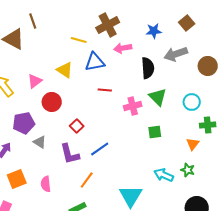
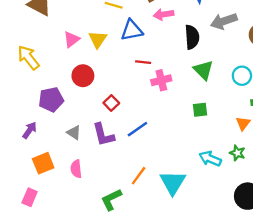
yellow triangle: (65, 70) -> (98, 39), turned 30
pink triangle: (35, 81) -> (72, 39), moved
pink cross: (133, 106) -> (161, 80), moved
gray triangle: (40, 142) -> (74, 133), moved
orange line: (87, 180) -> (139, 176), moved

